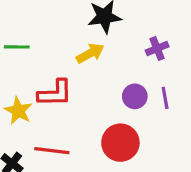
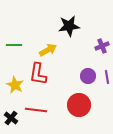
yellow arrow: (90, 53) -> (48, 50), moved
red L-shape: (55, 93) -> (38, 74), turned 100

